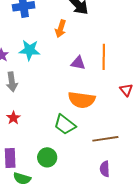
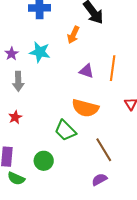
brown line: (105, 139) -> (104, 150), turned 60
purple semicircle: (105, 169) -> (99, 179), turned 56

